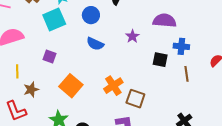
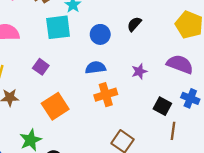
blue semicircle: (95, 44) -> (96, 68), turned 132
brown line: (186, 74) -> (173, 131), moved
orange cross: (113, 86) -> (106, 95), moved

